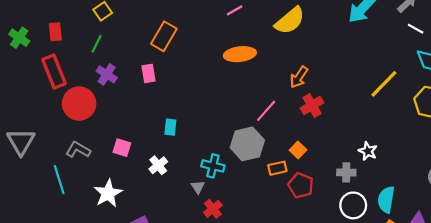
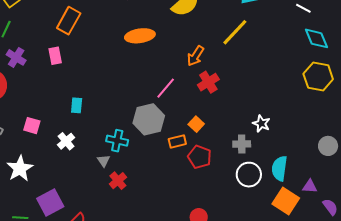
yellow line: (384, 84) -> (235, 32), moved

